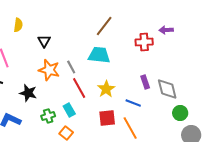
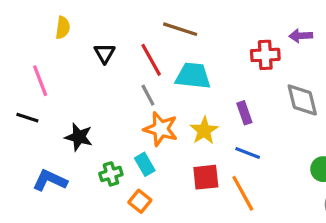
brown line: (104, 26) -> (180, 29), moved, turned 70
orange star: (49, 70) -> (161, 129), moved
purple rectangle: (145, 82) -> (244, 113), moved
red line: (79, 88) -> (151, 60), moved
gray diamond: (167, 89) -> (302, 100), moved

